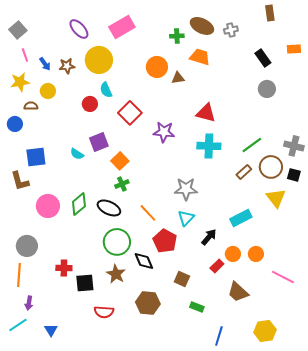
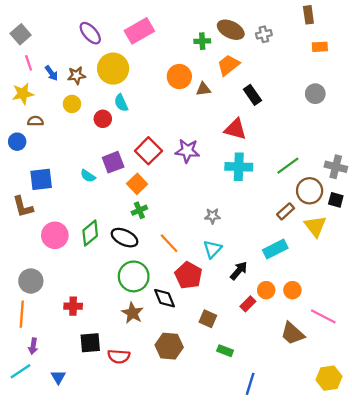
orange rectangle: (294, 49) -> (320, 47), moved
orange trapezoid: (200, 57) -> (228, 65), turned -55
black rectangle: (263, 58) -> (252, 95), moved
gray circle: (267, 89) -> (315, 94), moved
yellow circle: (48, 91) -> (72, 104), moved
red square: (130, 113) -> (148, 151), moved
brown rectangle: (244, 172) -> (286, 211), moved
gray star: (186, 189) -> (212, 216), size x0.6
black square: (85, 283) -> (90, 343), moved
brown trapezoid: (238, 292) -> (292, 334), moved
yellow hexagon: (265, 331) -> (329, 378), moved

